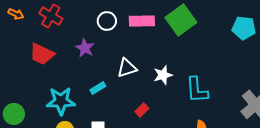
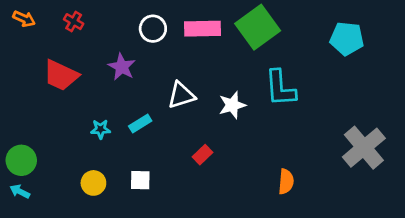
red cross: (51, 16) -> (74, 22), size x0.6
cyan L-shape: (197, 90) -> (280, 88), moved
cyan star: (61, 101) -> (101, 129), moved, size x0.5

